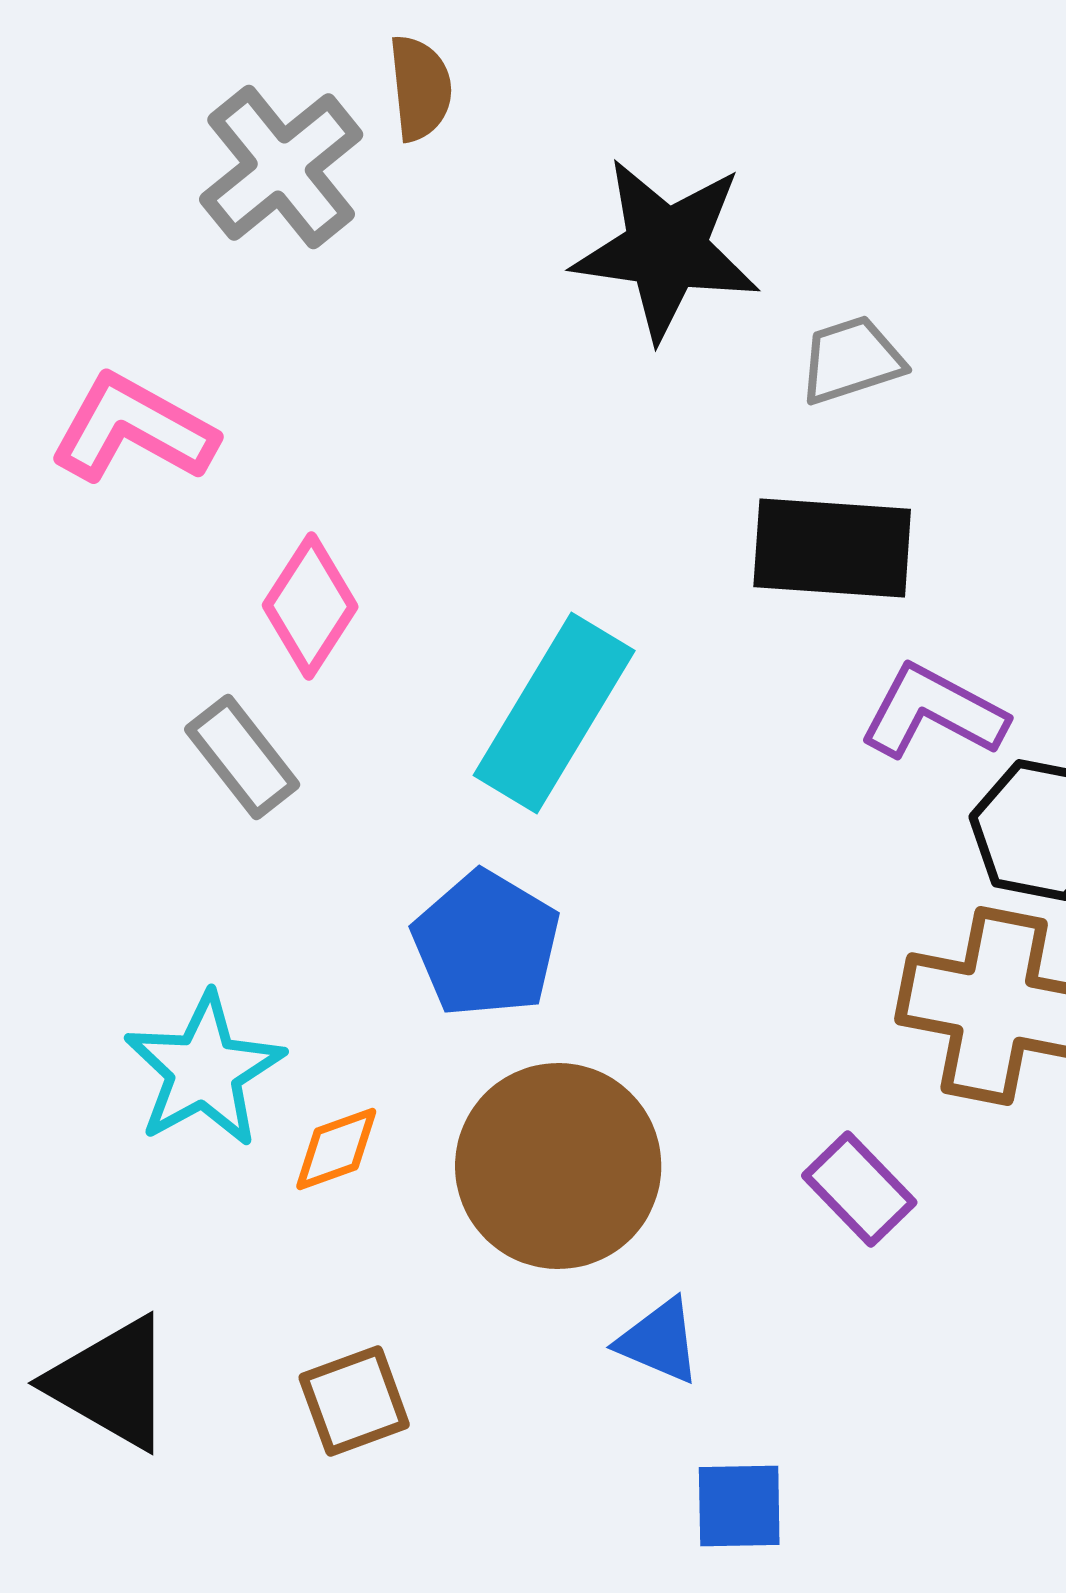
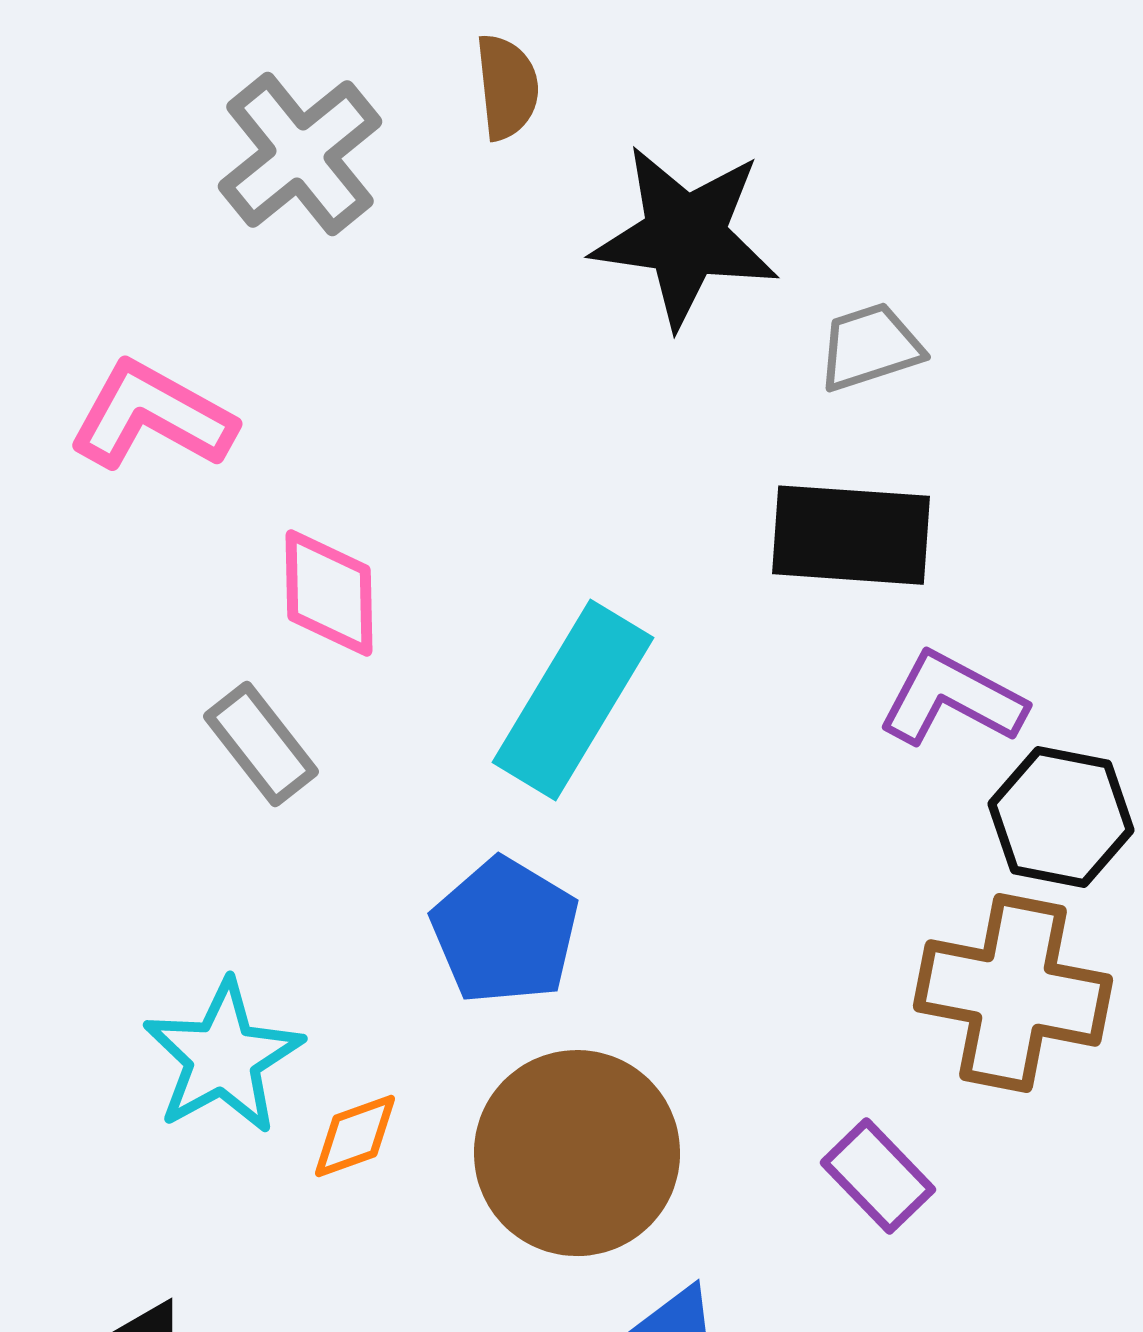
brown semicircle: (420, 88) -> (507, 87), moved
pink diamond: (310, 606) -> (329, 593), turned -34

